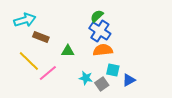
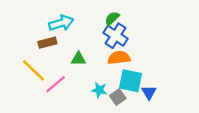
cyan arrow: (25, 20) -> (61, 23), moved
brown rectangle: (41, 37) -> (47, 43), turned -35
cyan square: (113, 70) -> (131, 81), size x1.5
blue triangle: (129, 80) -> (149, 92), turned -32

